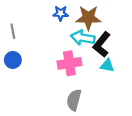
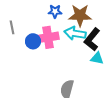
blue circle: (13, 60) -> (33, 41), moved
pink cross: (69, 63) -> (48, 37), moved

